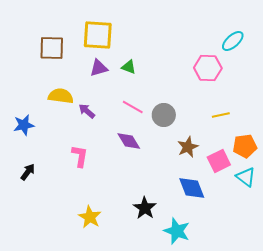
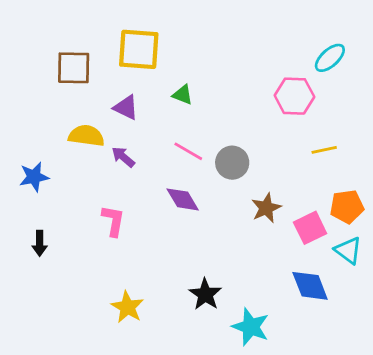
purple triangle: (99, 68) -> (126, 107), moved, turned 42
yellow line: (221, 115) -> (324, 150), moved
black arrow: (28, 172) -> (40, 243), turned 144
blue diamond: (192, 188) -> (310, 286), moved

